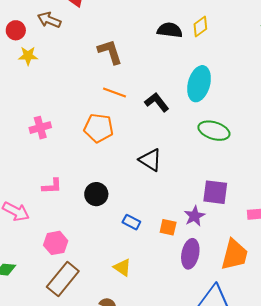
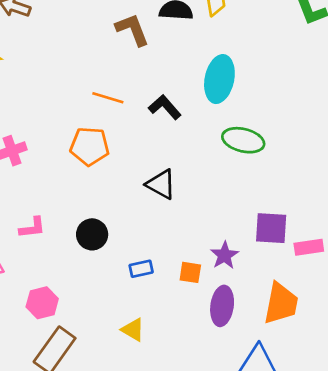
brown L-shape: (110, 52) -> (132, 30), moved
purple square: (215, 192) -> (271, 228), moved
blue rectangle: (131, 222) -> (141, 269), turned -36

